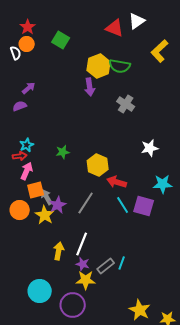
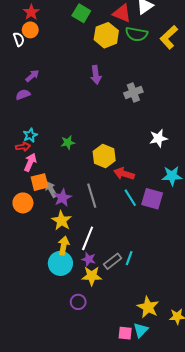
green square: (61, 40) -> (81, 13), moved
yellow hexagon: (99, 66) -> (106, 35), moved
green semicircle: (120, 66) -> (137, 34), moved
gray cross: (126, 104) -> (133, 92), turned 36
gray line: (86, 203) -> (92, 196), turned -50
yellow star: (45, 215) -> (61, 221), moved
cyan circle: (40, 291) -> (60, 263), moved
purple circle: (73, 305) -> (78, 302), size x0.6

